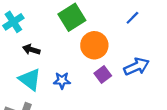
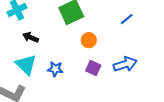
orange circle: (94, 45) -> (89, 40), size x0.6
purple square: (103, 75) -> (93, 68), turned -35

